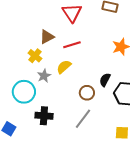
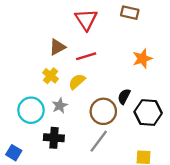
yellow cross: (35, 56) -> (51, 76), moved
gray star: (44, 76) -> (60, 106), moved
brown circle: (87, 93) -> (103, 111), size x1.5

